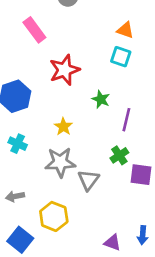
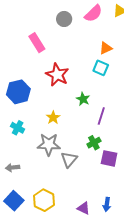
orange triangle: (125, 30) -> (106, 48), turned -48
red star: (64, 70) -> (57, 75), turned -30
yellow hexagon: (54, 216) -> (44, 200), moved

